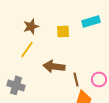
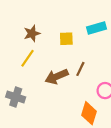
brown arrow: (54, 66) -> (57, 77), turned -30
brown line: (76, 79) -> (80, 69), moved, turned 40

